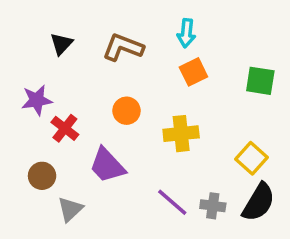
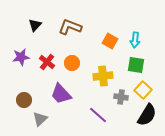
cyan arrow: (186, 33) -> (135, 40), moved
orange square: (193, 72) -> (110, 41), turned -35
green square: (260, 81) -> (136, 65), moved
red cross: (65, 128) -> (47, 62), moved
gray cross: (213, 206) -> (121, 97), moved

